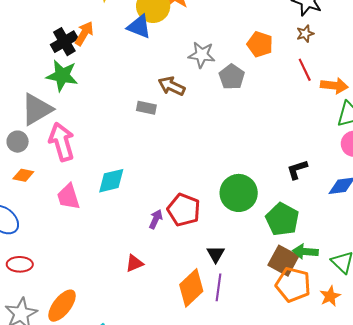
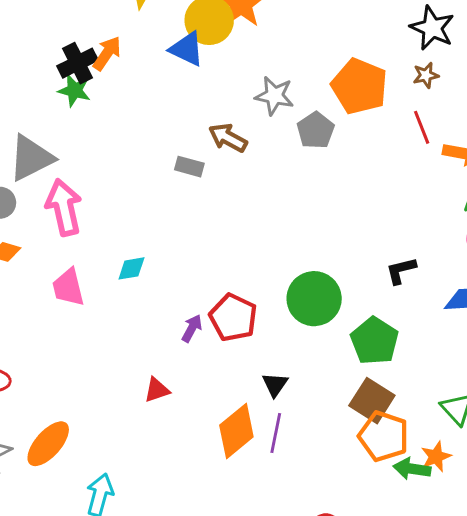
orange pentagon: (260, 44) -> (359, 86), size x1.5
green star: (62, 76) -> (74, 90), moved, size x0.7
cyan diamond: (111, 181) -> (131, 268), size x0.7
green arrow: (305, 252) -> (412, 469), moved

